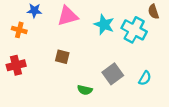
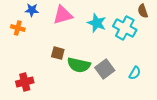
red cross: (16, 65) -> (25, 82), moved
green semicircle: (85, 90) -> (79, 65), moved, size x1.6

